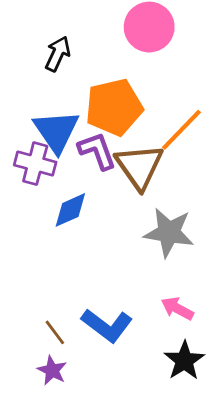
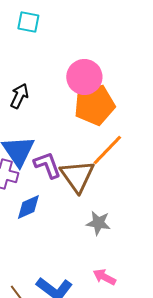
orange pentagon: (114, 107) -> (94, 105), moved
gray star: (169, 232) -> (98, 223), size x0.7

